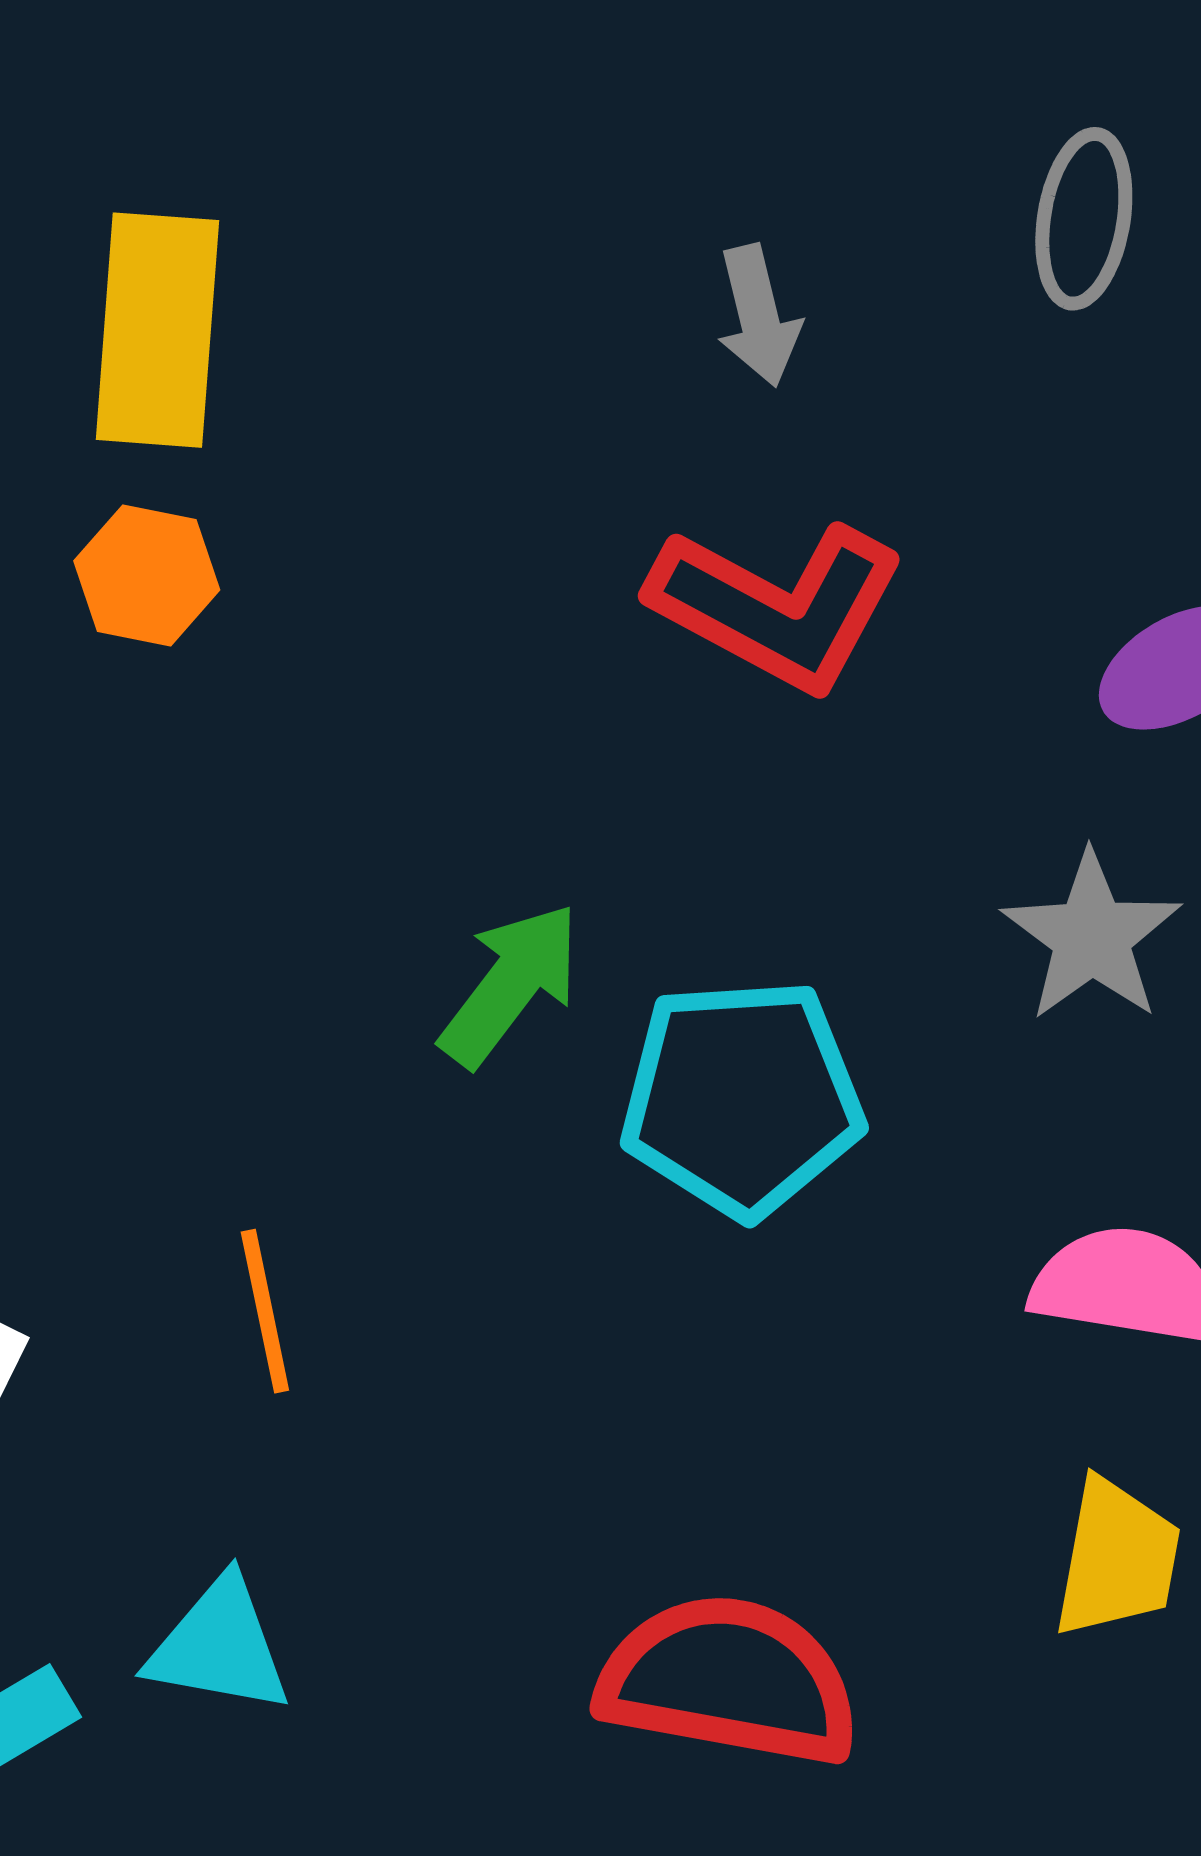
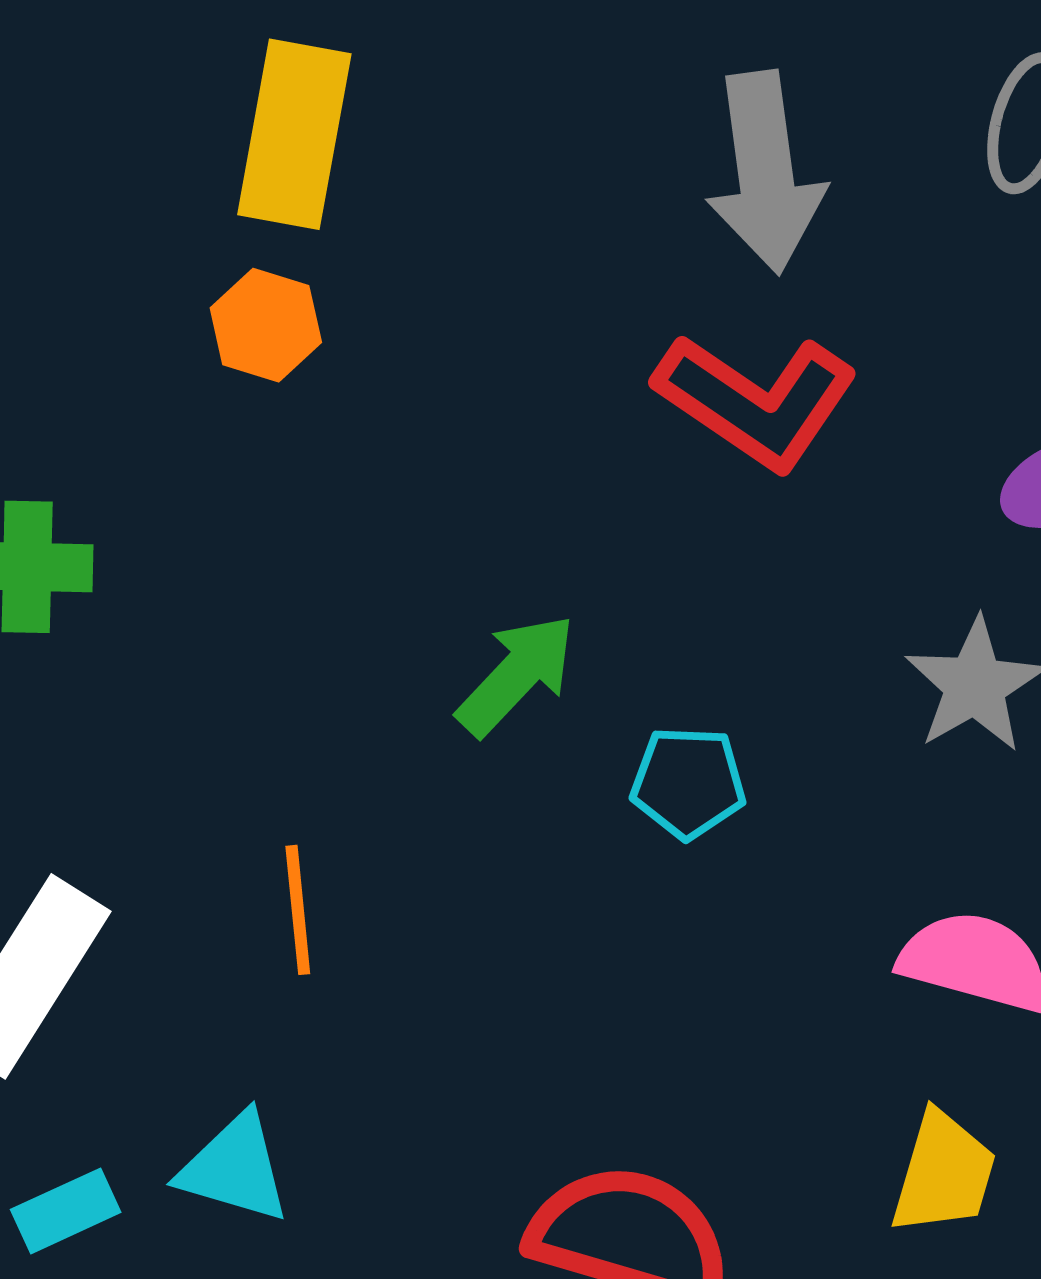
gray arrow: (758, 316) -> (765, 172), size x1.8
cyan pentagon: (742, 1098) -> (688, 783), size x0.6

